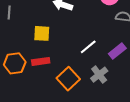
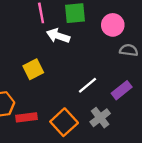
yellow square: (42, 33) -> (33, 69), turned -30
red rectangle: (41, 61) -> (26, 117), moved

